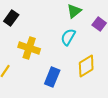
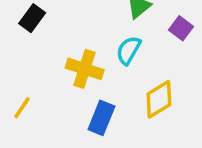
yellow cross: (29, 48) -> (85, 69), moved

